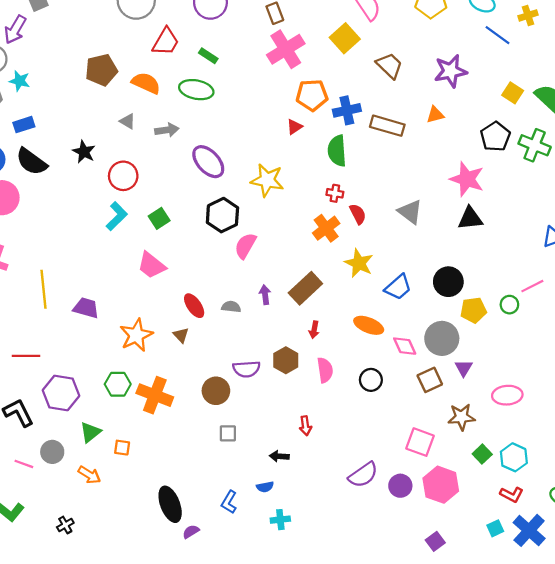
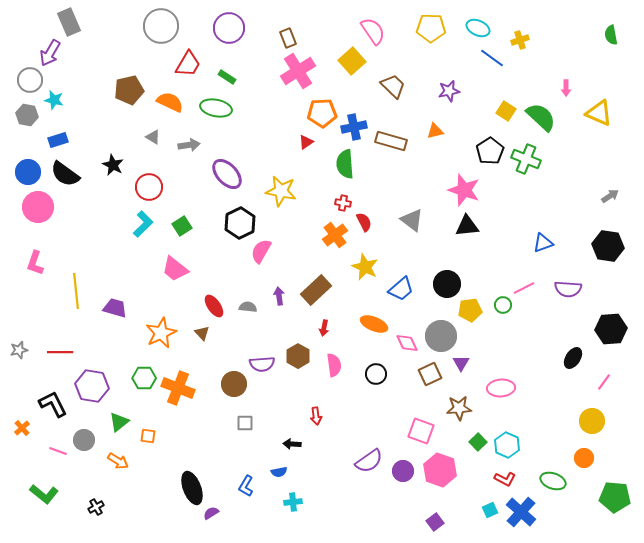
purple star: (451, 71) -> (449, 91), size x0.7

